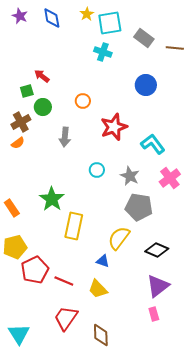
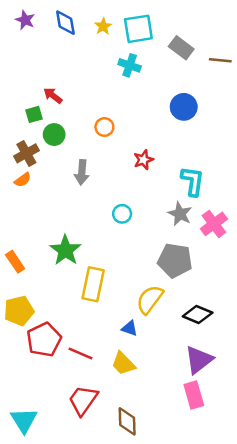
yellow star: (87, 14) -> (103, 26), moved
red star: (114, 127) -> (143, 160), size x0.6
cyan L-shape: (153, 144) -> (193, 181), turned 45
gray star: (130, 176) -> (180, 214), moved
pink rectangle: (154, 314) -> (194, 395), size x1.5

